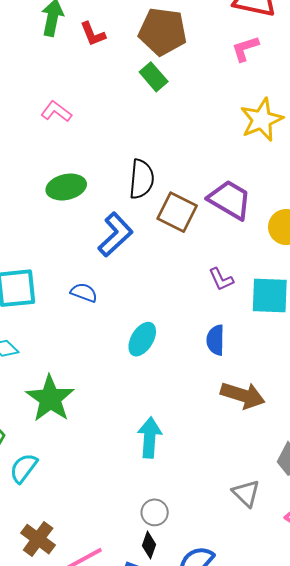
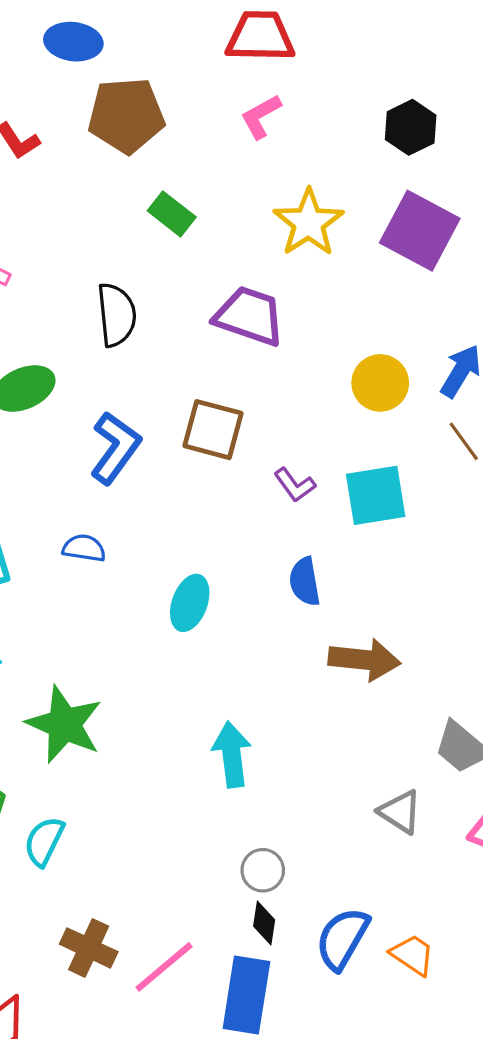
green rectangle: (154, 77) -> (172, 214), moved
black semicircle: (141, 179) -> (116, 315), moved
purple trapezoid: (230, 200) -> (249, 316), moved
brown square: (177, 212) -> (213, 430), moved

